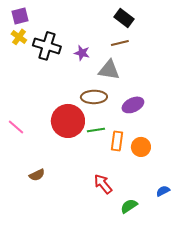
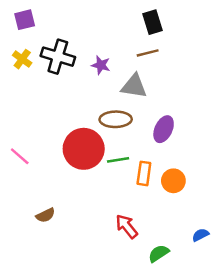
black rectangle: (124, 18) -> (153, 22), turned 36
yellow cross: (19, 37) -> (22, 59), moved
purple ellipse: (133, 105) -> (164, 129), turned -40

